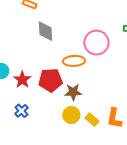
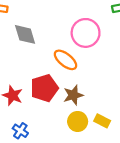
orange ellipse: (74, 61) -> (65, 60), turned 55

